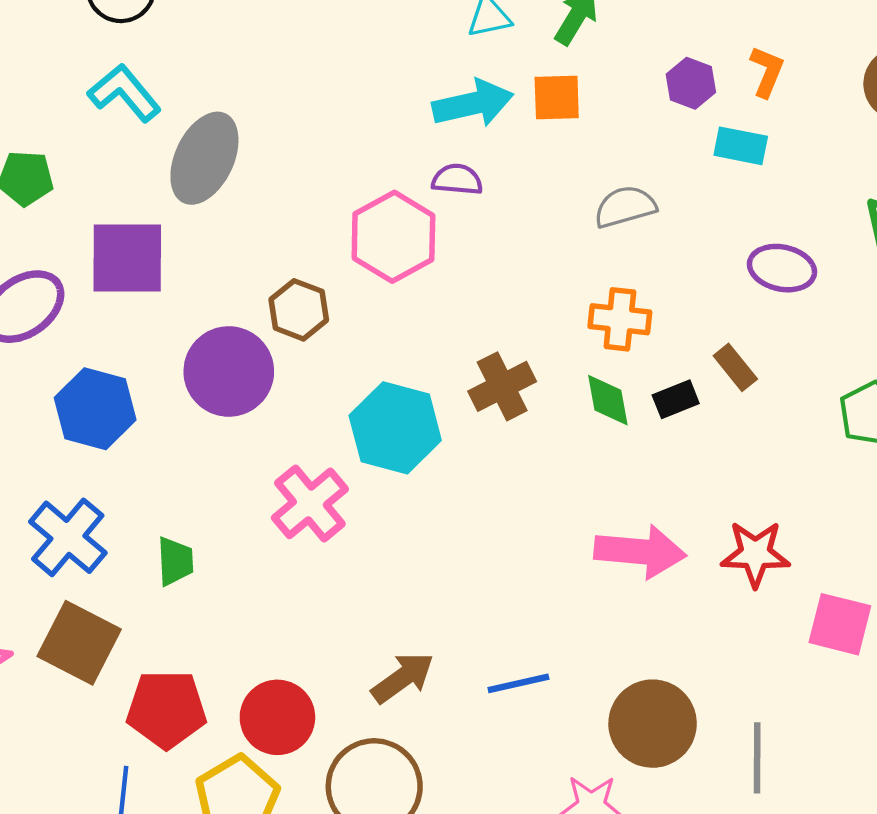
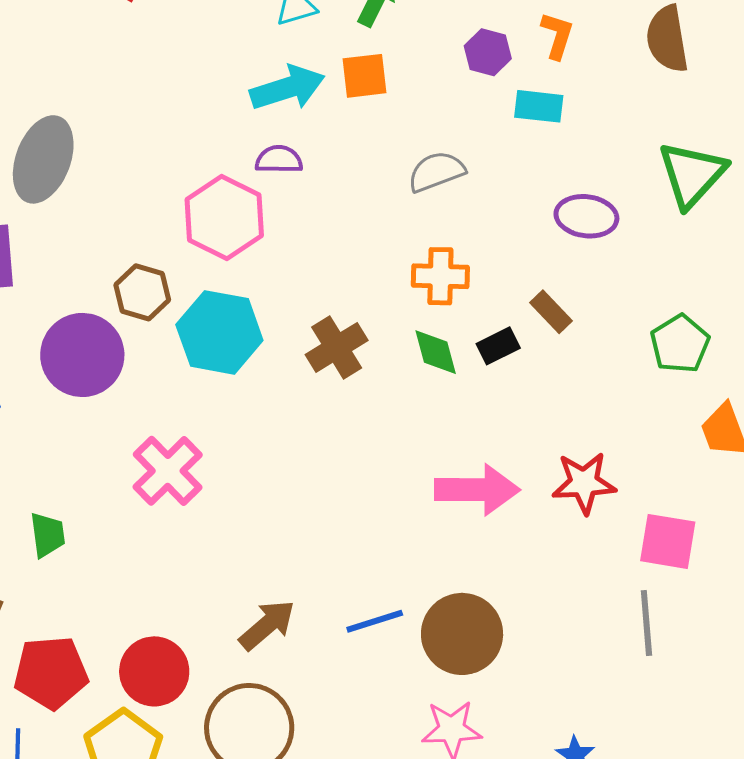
cyan hexagon: (395, 428) -> (219, 332), moved
brown circle: (653, 724) -> (462, 634), moved
gray line: (757, 758) -> (646, 623), moved

